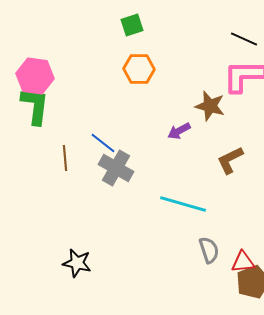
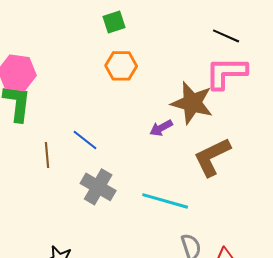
brown star: (210, 106) -> (192, 103), size x1.4
brown L-shape: (230, 160) -> (212, 157), size x1.4
gray cross: (116, 168) -> (98, 187), moved

